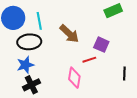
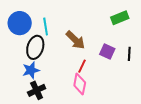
black ellipse: (29, 42) -> (35, 47), turned -70
red line: (89, 60) -> (82, 66), moved, turned -48
black line: (124, 74) -> (129, 54), moved

